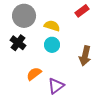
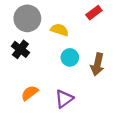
cyan circle: (52, 45) -> (70, 57), moved
orange semicircle: (34, 74) -> (30, 93), moved

